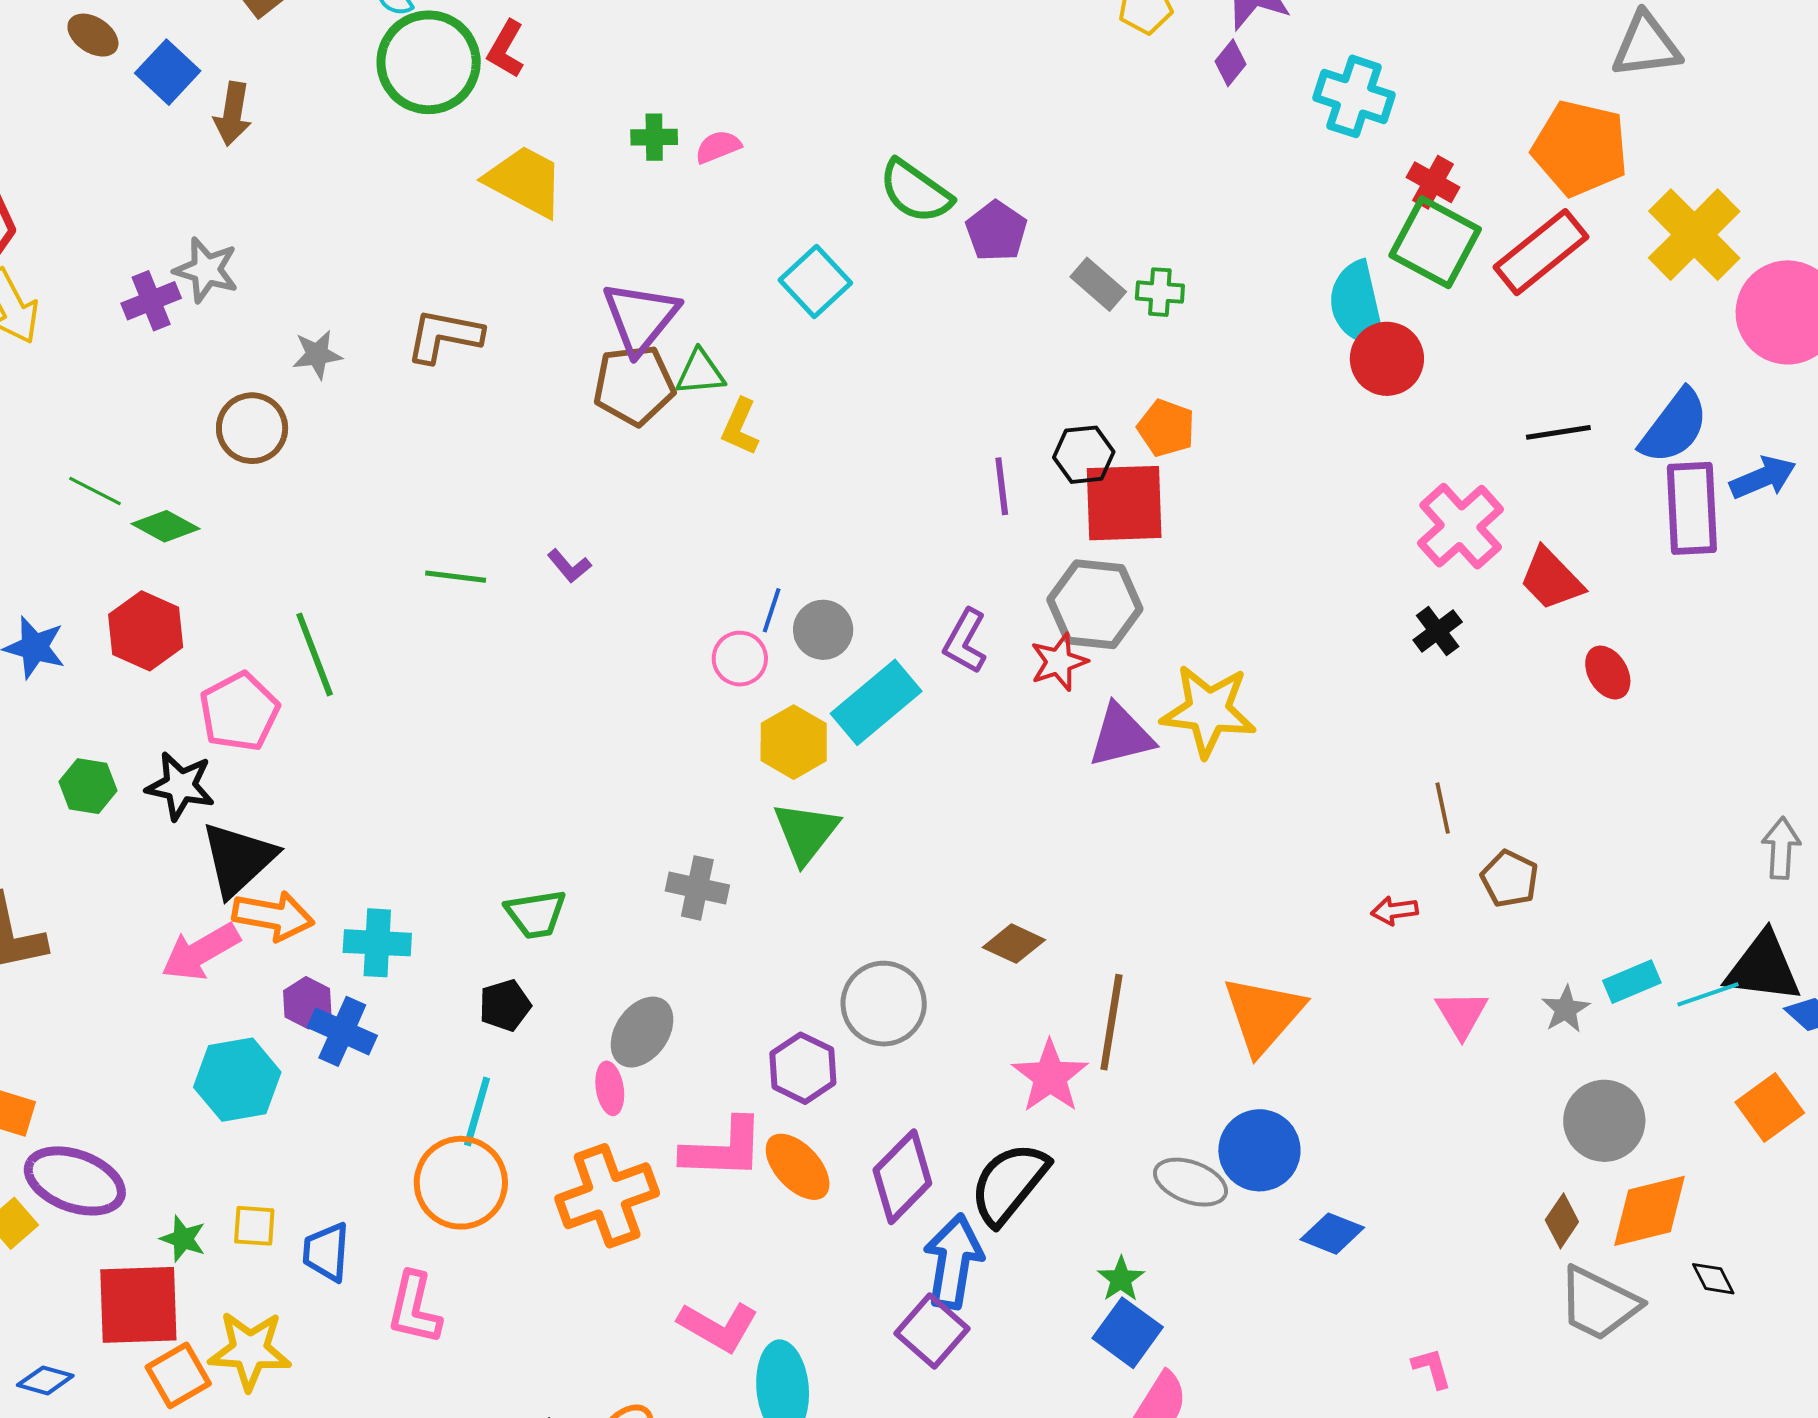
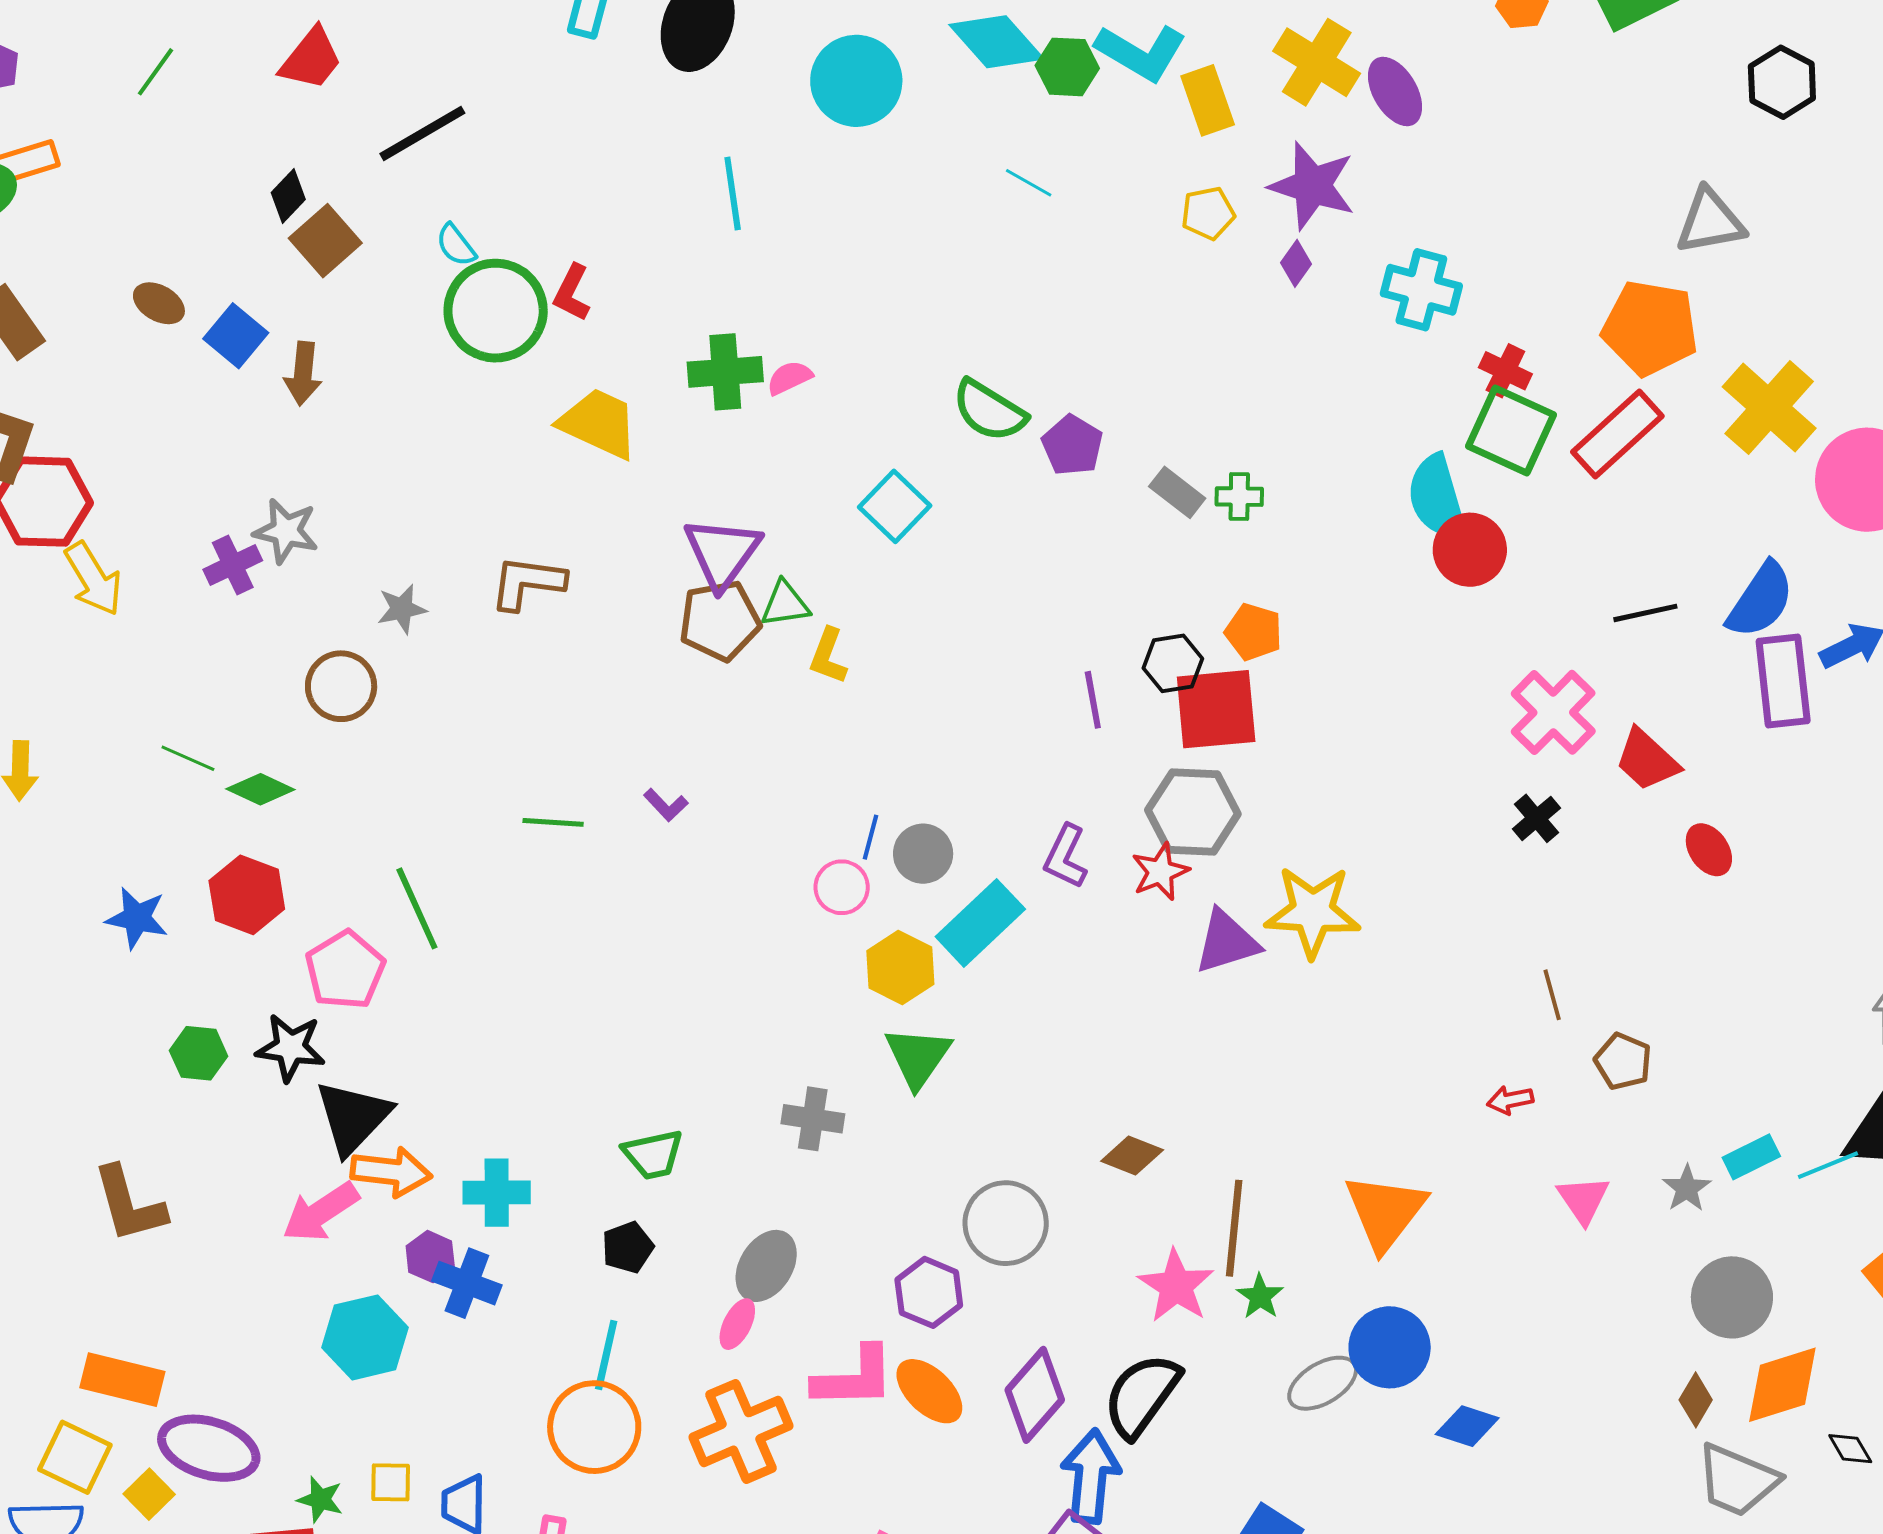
green cross: (654, 137) -> (725, 372), size x1.6
pink ellipse: (610, 1088) -> (737, 1324), turned 39
gray ellipse: (1190, 1182) -> (1323, 1383), turned -48
green star: (1121, 1279) -> (1260, 1296), moved

